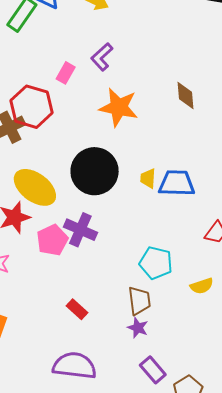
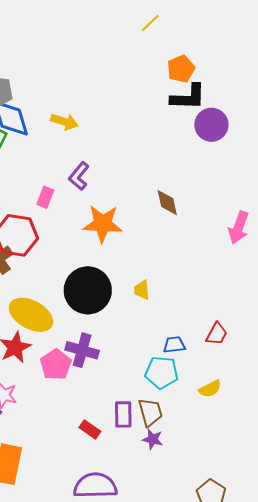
blue trapezoid: (177, 183) -> (174, 345), moved, size x0.6
purple rectangle: (153, 370) -> (123, 414), moved, turned 48

